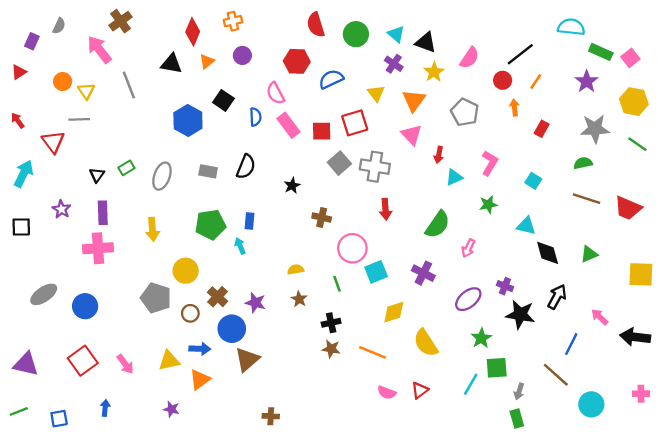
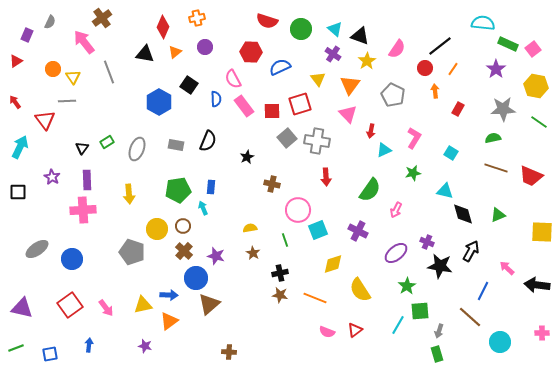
red semicircle: (316, 25) -> (267, 21), turned -55
brown circle: (190, 313) -> (183, 226), moved

